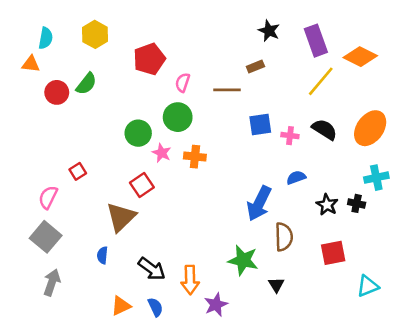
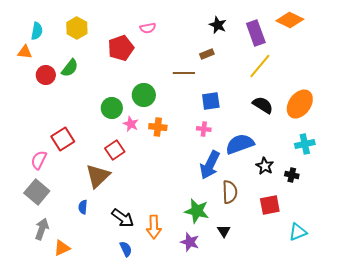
orange diamond: (360, 57) -> (290, 20), moved
pink semicircle: (183, 83) -> (148, 28), moved, turned -119
pink cross: (290, 136) -> (204, 129), moved
red square: (78, 171) -> (63, 139), size x1.6
blue semicircle: (296, 178) -> (240, 144), size x1.8
black cross: (357, 203) -> (292, 175), moved
purple star: (216, 305) -> (190, 242), moved, turned -30
orange triangle: (121, 306) -> (62, 248), moved

